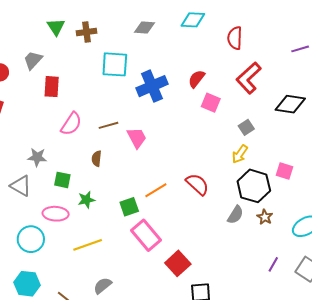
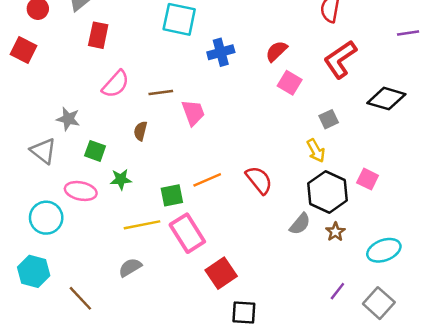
blue cross: (152, 86) -> (221, 52), size x0.7
yellow arrow: (240, 154) -> (316, 151), turned -72
yellow line: (88, 245) -> (142, 225), moved
gray semicircle: (103, 286) -> (130, 267), moved

